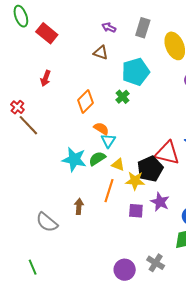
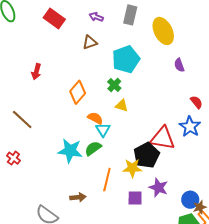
red rectangle: (47, 33) -> (54, 18), moved
brown triangle: (101, 53) -> (90, 42), turned -35
red cross: (17, 107) -> (13, 158), moved
yellow triangle: (118, 165) -> (122, 106), moved
brown arrow: (79, 206) -> (78, 197), turned 84

